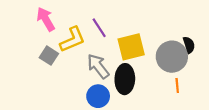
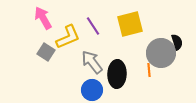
yellow square: (131, 47) -> (130, 24), moved
orange line: (177, 85) -> (149, 70), moved

